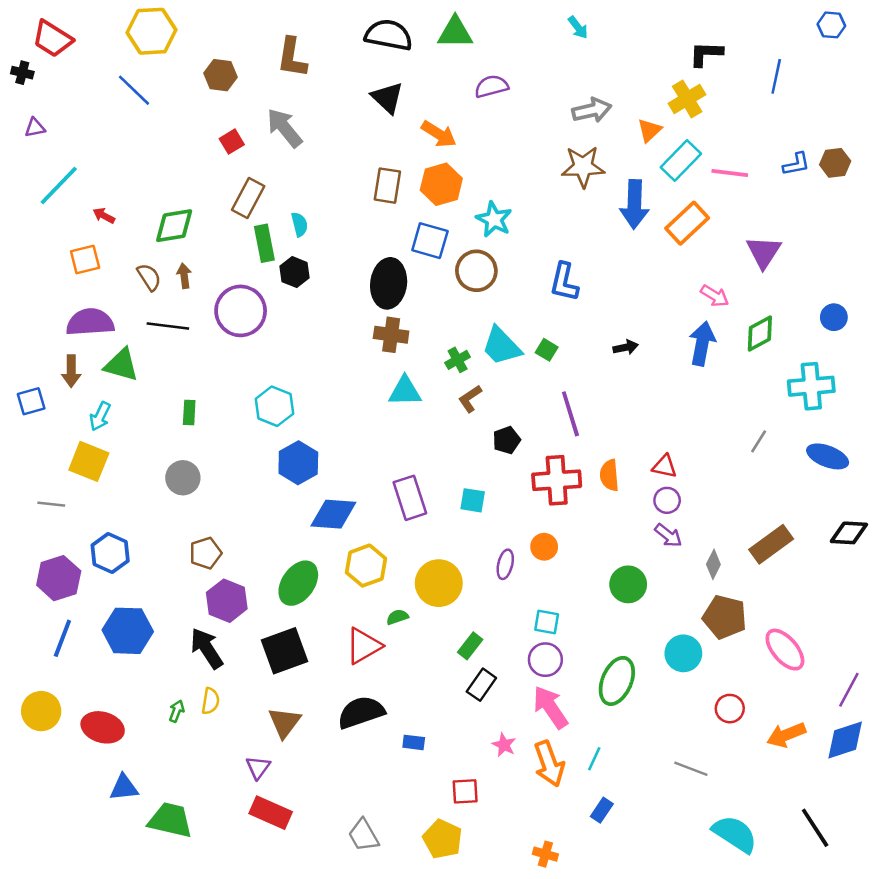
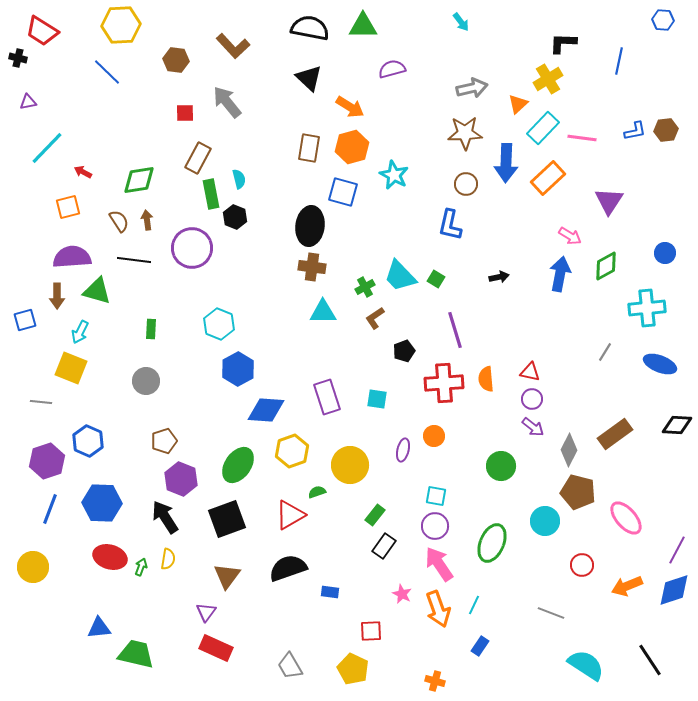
brown L-shape: (292, 58) -> (233, 46), turned -52
red square: (232, 142) -> (185, 113), turned 30
brown circle: (476, 271) -> (466, 184), moved, size x0.7
gray diamond: (713, 564) -> (569, 450), size x1.4
red ellipse: (103, 727) -> (110, 557), moved

